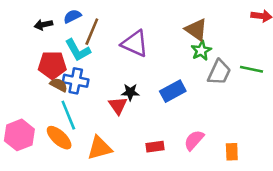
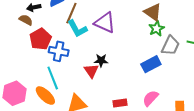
cyan L-shape: (78, 50) -> (77, 29), moved
red pentagon: (52, 65) -> (40, 39), turned -30
brown semicircle: (59, 85) -> (26, 20), moved
blue rectangle: (173, 91) -> (151, 64), moved

